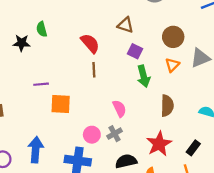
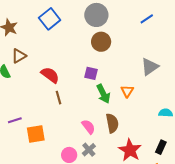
brown triangle: (125, 25) -> (19, 56), moved, turned -35
brown circle: (173, 37) -> (101, 42), moved
orange triangle: (172, 65) -> (127, 91), moved
brown semicircle: (167, 106) -> (112, 123), moved

